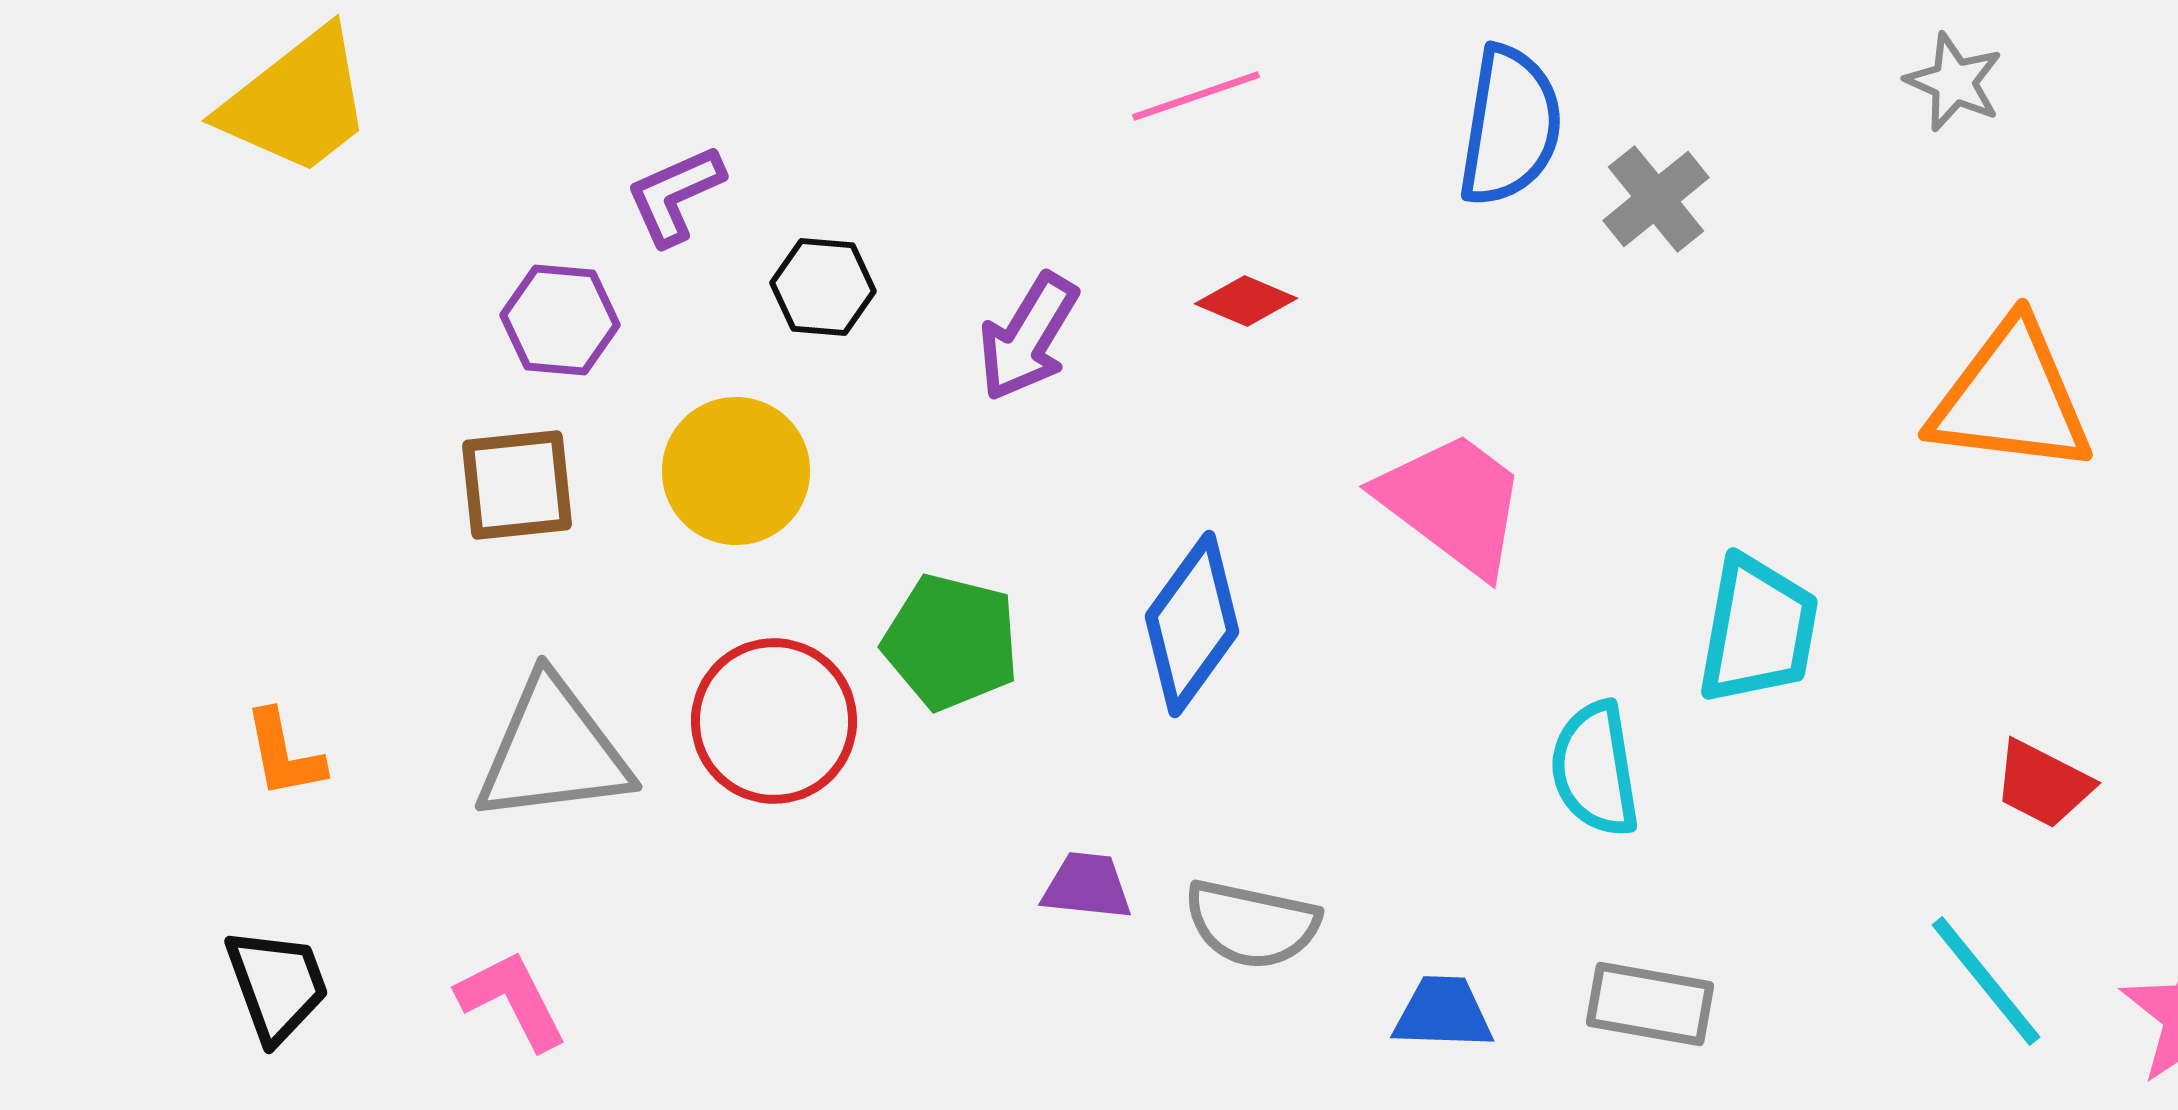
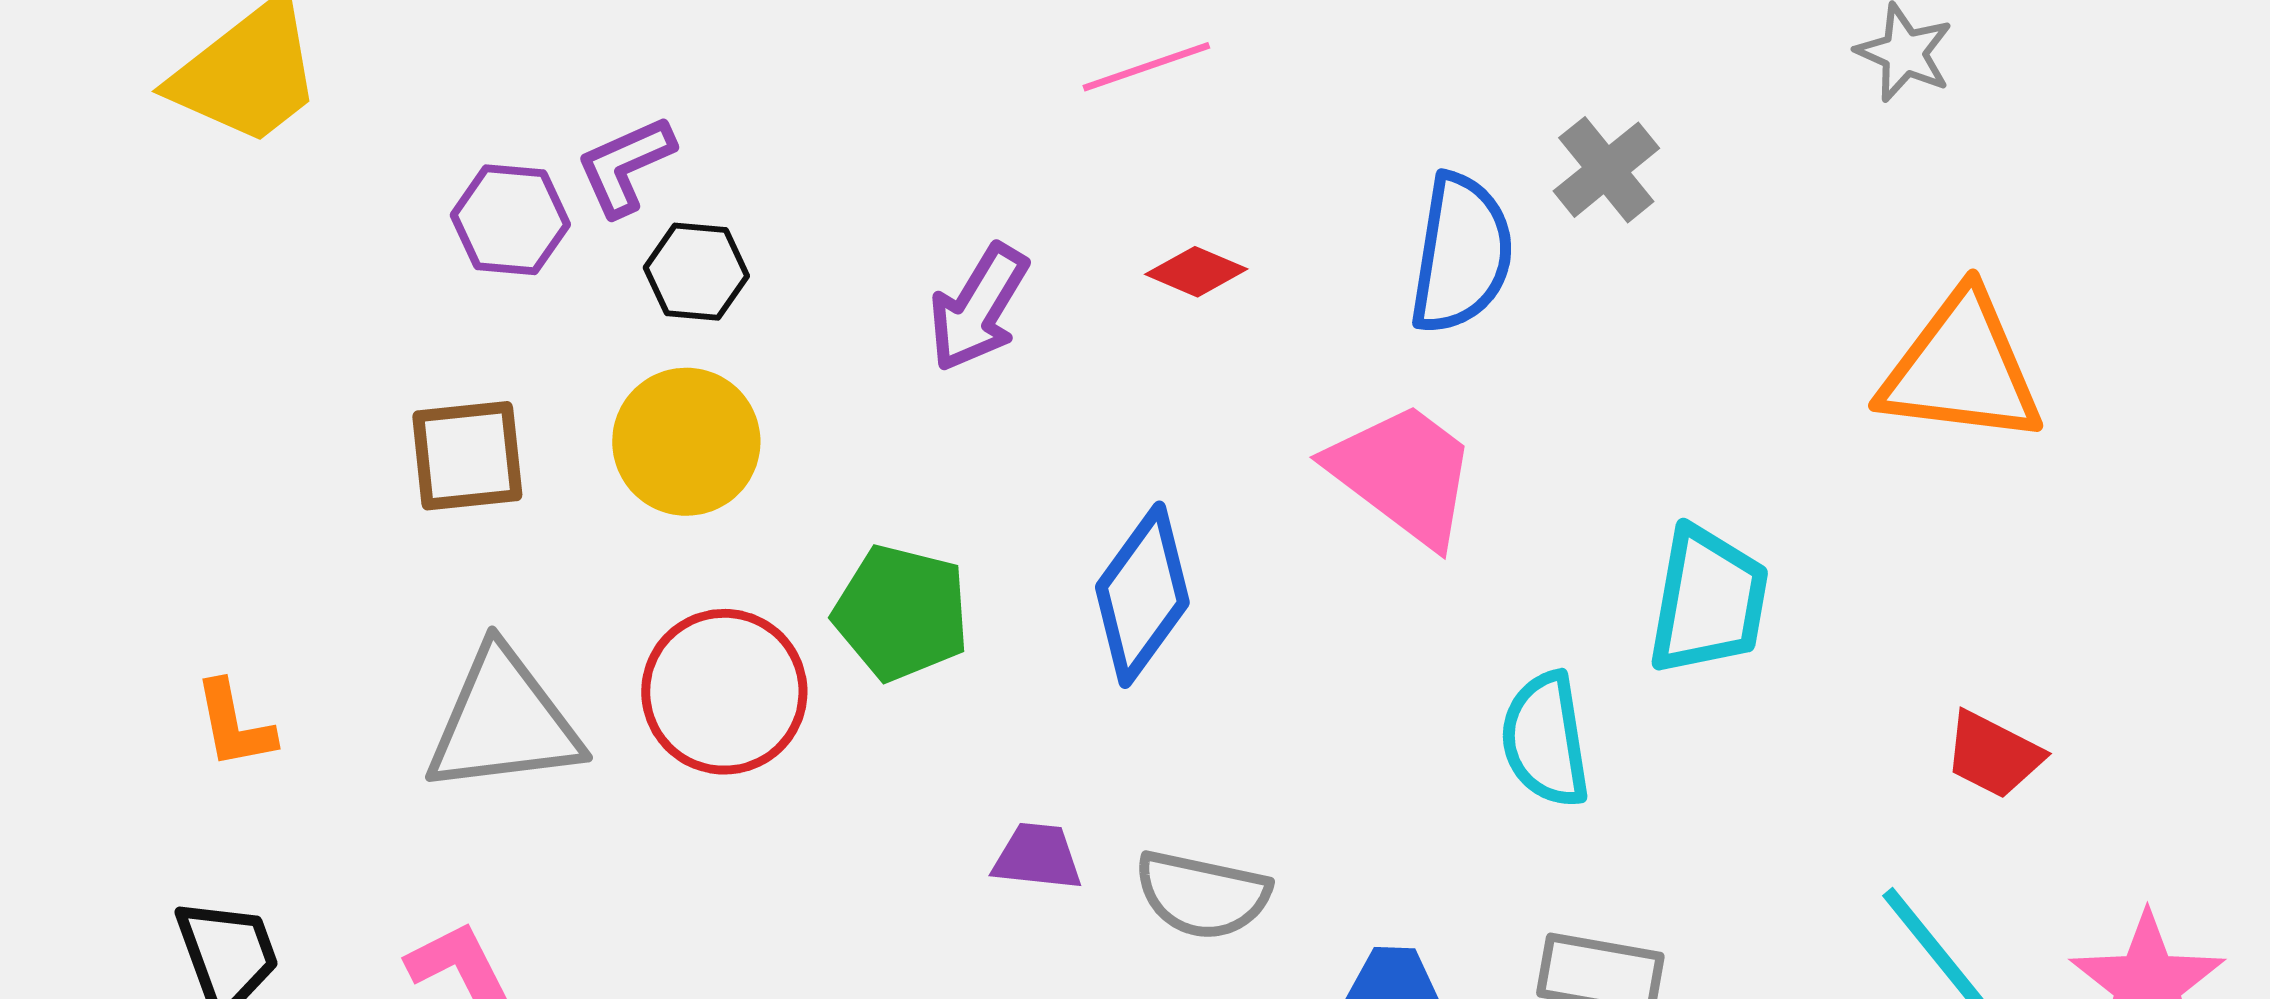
blue semicircle: (1510, 126) -> (1461, 254), moved
black hexagon: (823, 287) -> (696, 272), moved
purple hexagon: (560, 320) -> (510, 220), moved

